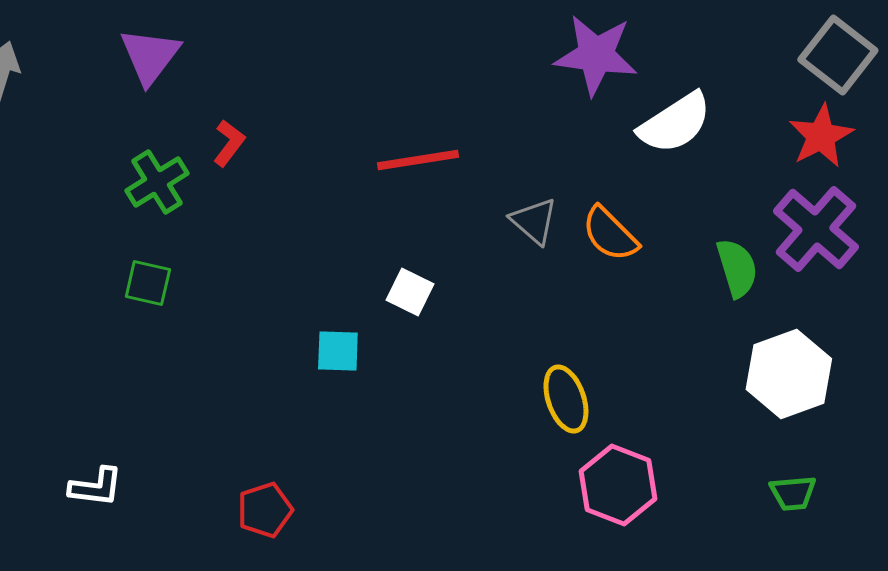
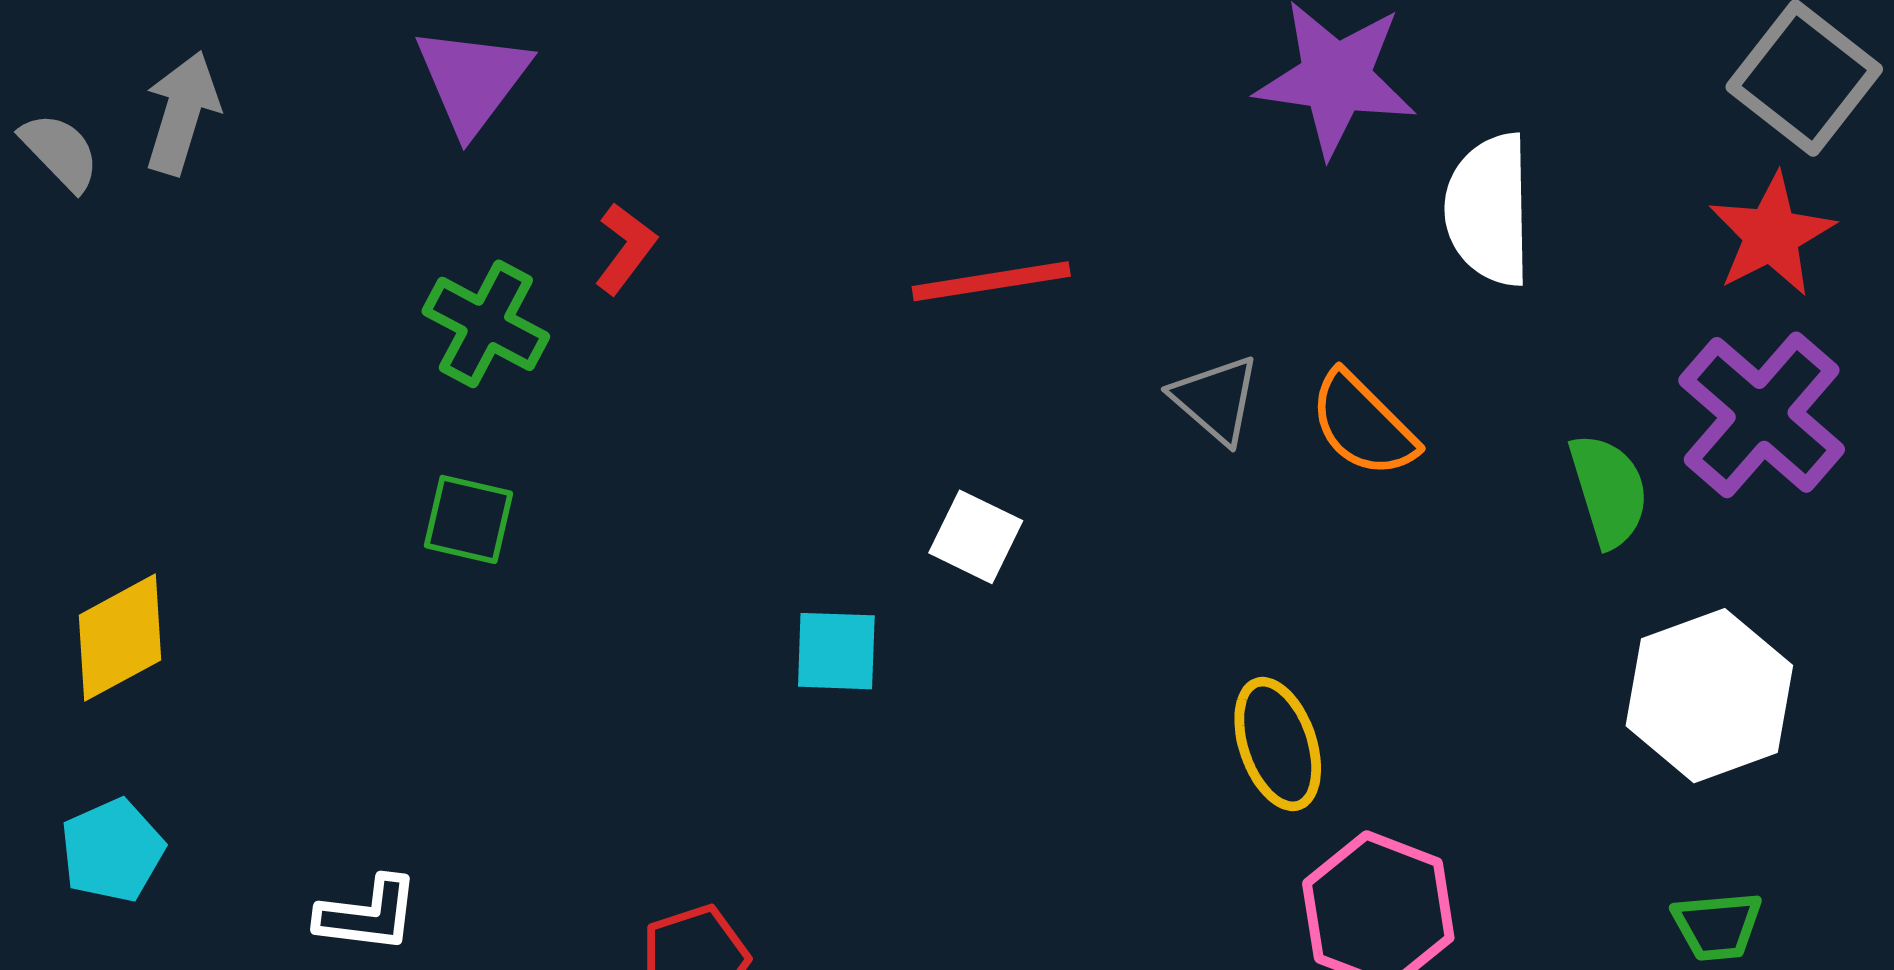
white semicircle: (675, 123) -> (1489, 210), turned 122
green cross: (157, 182) -> (486, 324), turned -30

